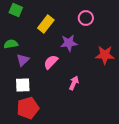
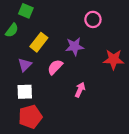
green square: (16, 10) -> (26, 11), moved
yellow rectangle: (46, 24) -> (39, 42), moved
green semicircle: (11, 44) -> (12, 30), moved, turned 136

